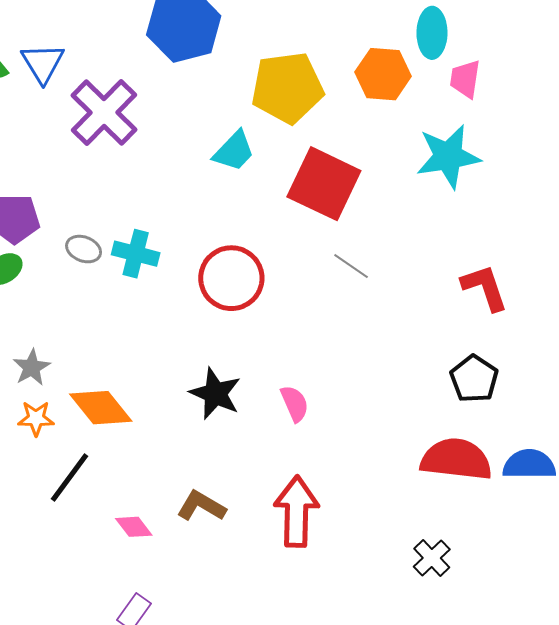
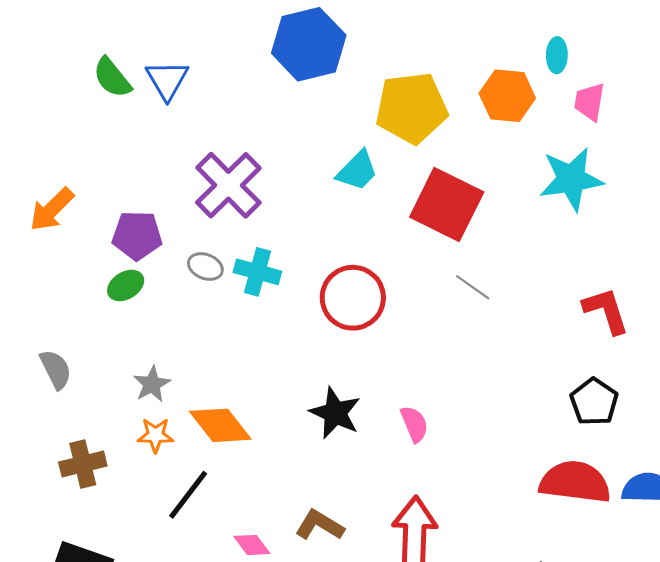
cyan ellipse: (432, 33) -> (557, 55), size x0.7
purple cross: (104, 112) -> (228, 185), moved

